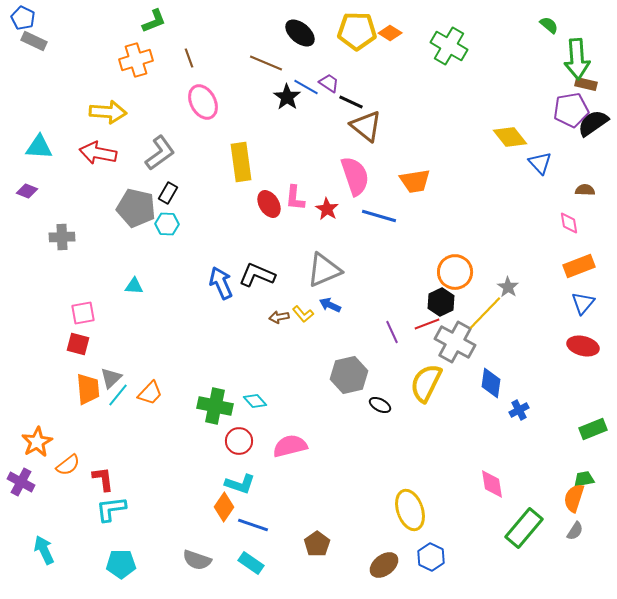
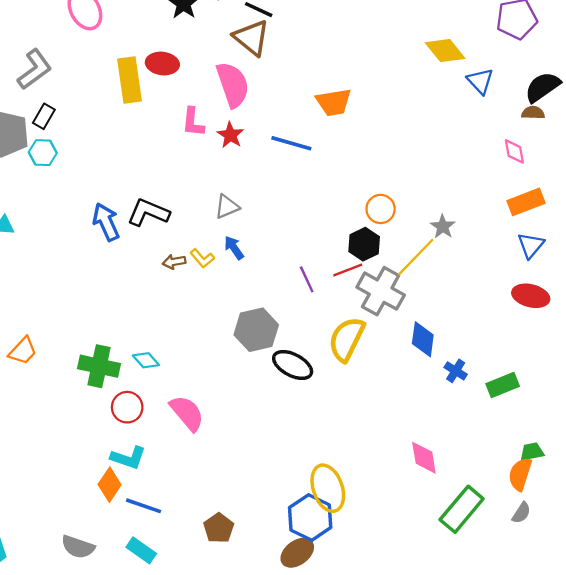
black semicircle: (593, 123) -> (542, 87), moved
brown triangle: (366, 126) -> (252, 38), moved
pink semicircle: (355, 176) -> (233, 85), moved
red ellipse: (269, 204) -> (162, 64), moved, turned -52
gray triangle: (324, 270) -> (227, 207), size x0.6
orange circle: (455, 272) -> (381, 209), size x0.7
blue arrow: (330, 305) -> (234, 248), turned 30
black ellipse: (380, 405) -> (293, 365), size x1.6
blue cross: (519, 410) -> (456, 371), turned -30
green rectangle: (593, 429) -> (503, 385), moved
pink semicircle: (290, 446) -> (187, 413), turned 64
blue hexagon: (431, 557) -> (310, 517), moved, size x1.4

